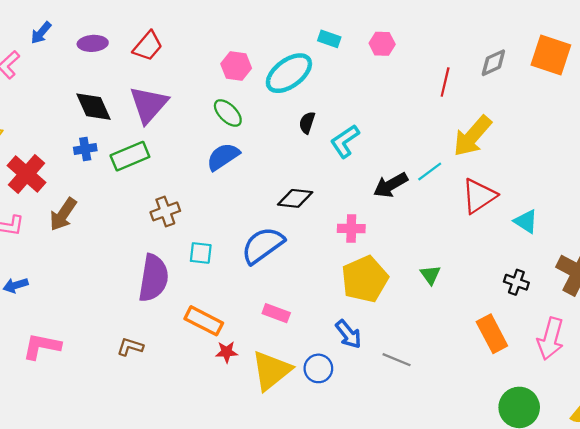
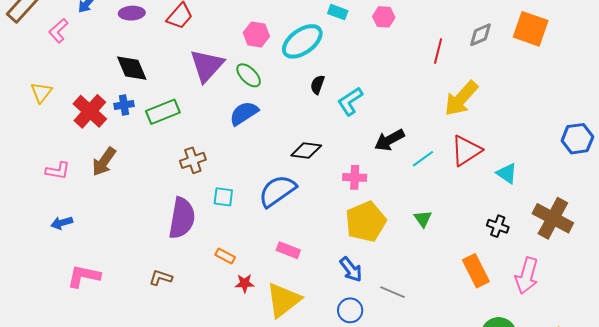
purple triangle: (149, 105) -> (207, 66), moved
cyan line: (430, 171) -> (423, 159), moved
red cross: (27, 174) -> (90, 111), moved
orange rectangle: (204, 321) -> (225, 256), size x0.6
blue circle: (318, 368) -> (350, 310), moved

